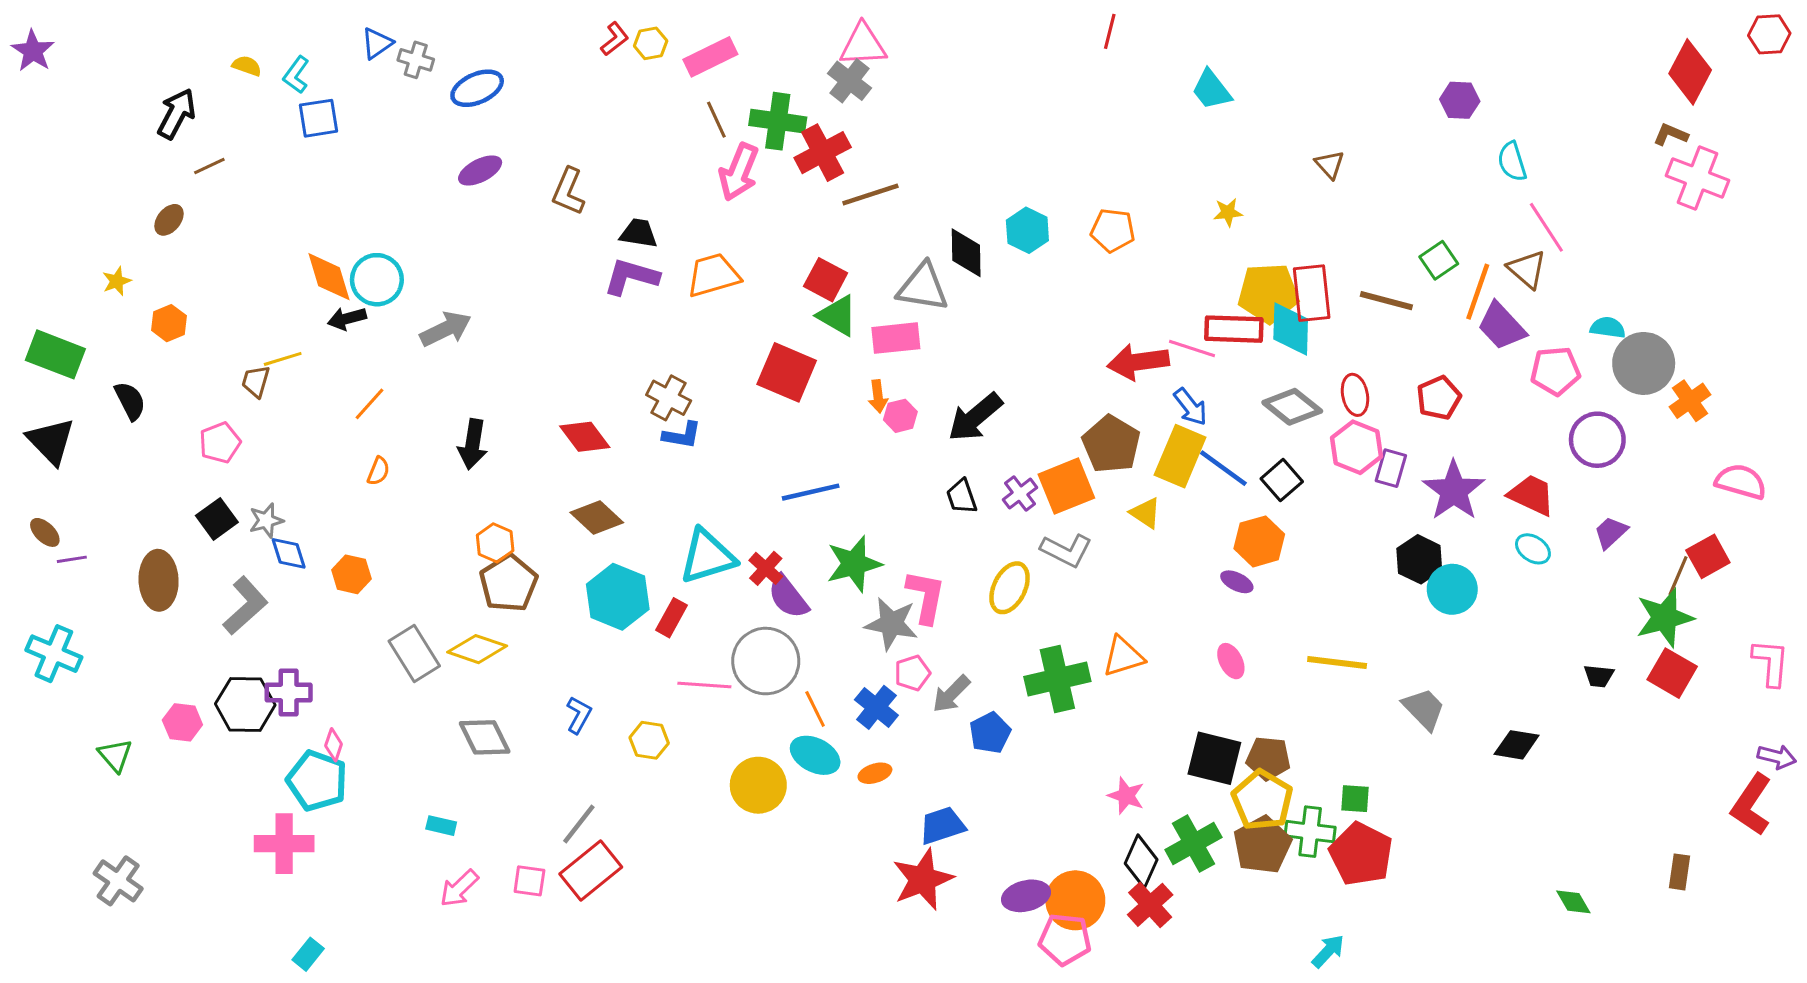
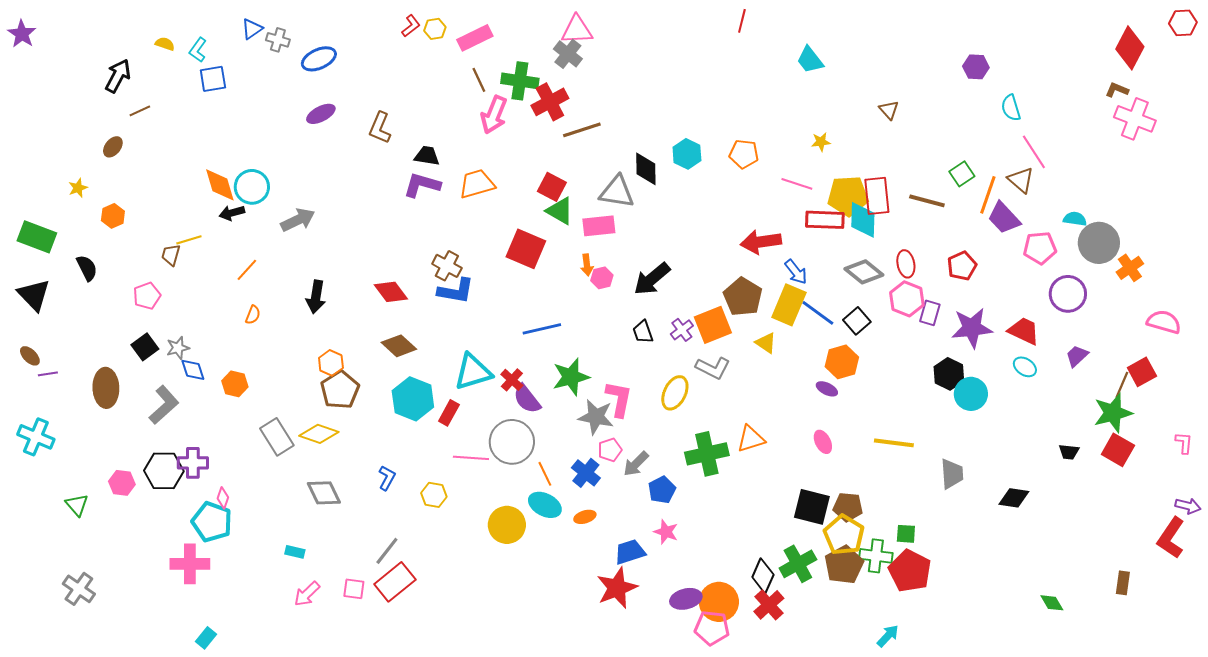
pink line: (1192, 348) -> (797, 184), moved
blue L-shape: (682, 435) -> (456, 291), size x1.4
purple star: (1454, 491) -> (972, 328), turned 30
pink L-shape: (1771, 663) -> (1184, 443), size x0.7
gray trapezoid: (1424, 709) -> (952, 474), turned 40
pink star: (1126, 796) -> (666, 532), moved

